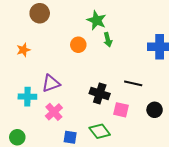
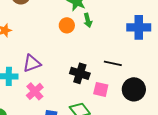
orange circle: (78, 45) -> (67, 25), moved
black circle: (155, 110) -> (134, 89), size x1.5

